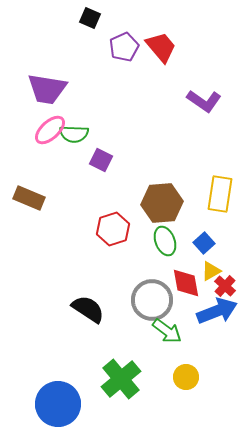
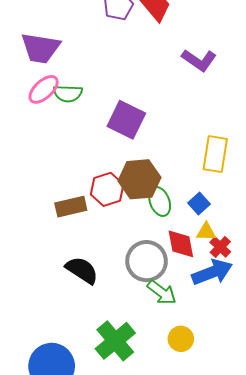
purple square: (101, 160) -> (126, 120), moved, size x1.6
brown rectangle: (29, 198) -> (71, 207), moved, turned -36
brown hexagon: (162, 203) -> (139, 179), moved
yellow triangle: (211, 271) -> (206, 232), turned 30

